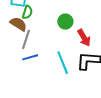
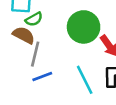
green semicircle: (27, 12) -> (34, 19), turned 48
green circle: (65, 22) -> (84, 27), size x1.6

